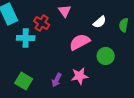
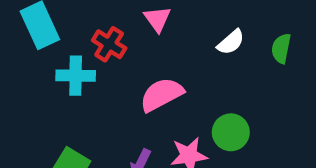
pink semicircle: (80, 42) -> (162, 95), moved
green circle: (106, 56) -> (231, 132), moved

